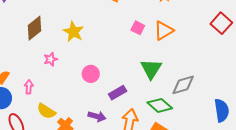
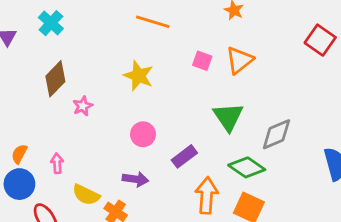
yellow star: (73, 32) -> (138, 76), moved
pink star: (51, 59) -> (83, 106), moved
purple arrow: (97, 116) -> (135, 179), moved

